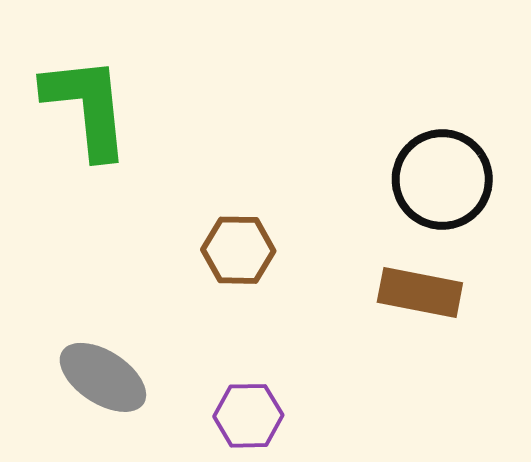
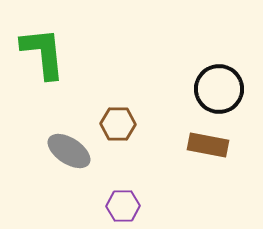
gray ellipse: (103, 377) -> (69, 151), moved

